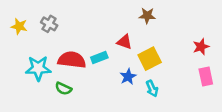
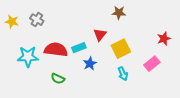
red triangle: (124, 42) -> (100, 35), turned 48
blue star: (128, 77) -> (90, 64), moved
pink rectangle: (206, 77) -> (152, 64), moved, turned 63
green semicircle: (63, 89) -> (58, 79), moved

